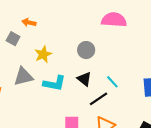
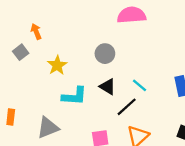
orange arrow: (29, 23) -> (36, 32), turned 64
gray square: (13, 39) -> (21, 52), turned 32
gray triangle: (23, 77) -> (48, 128), moved

